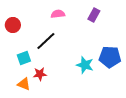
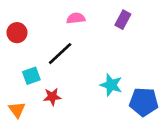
blue pentagon: (110, 57) -> (144, 102), moved
orange triangle: (24, 84) -> (17, 110), moved, turned 32

